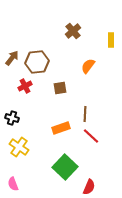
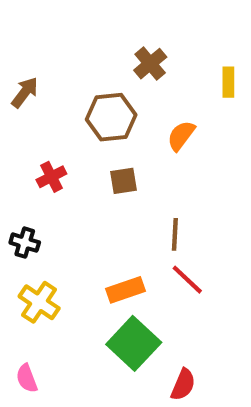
brown arrow: (12, 58) -> (25, 92), moved
brown hexagon: (37, 62) -> (111, 117), moved
orange rectangle: (61, 128) -> (126, 290), moved

